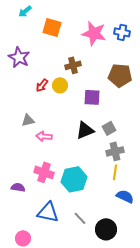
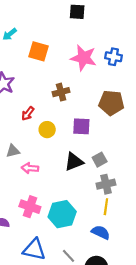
yellow circle: (60, 85) -> (47, 130), moved
blue semicircle: (125, 196) -> (101, 232), moved

